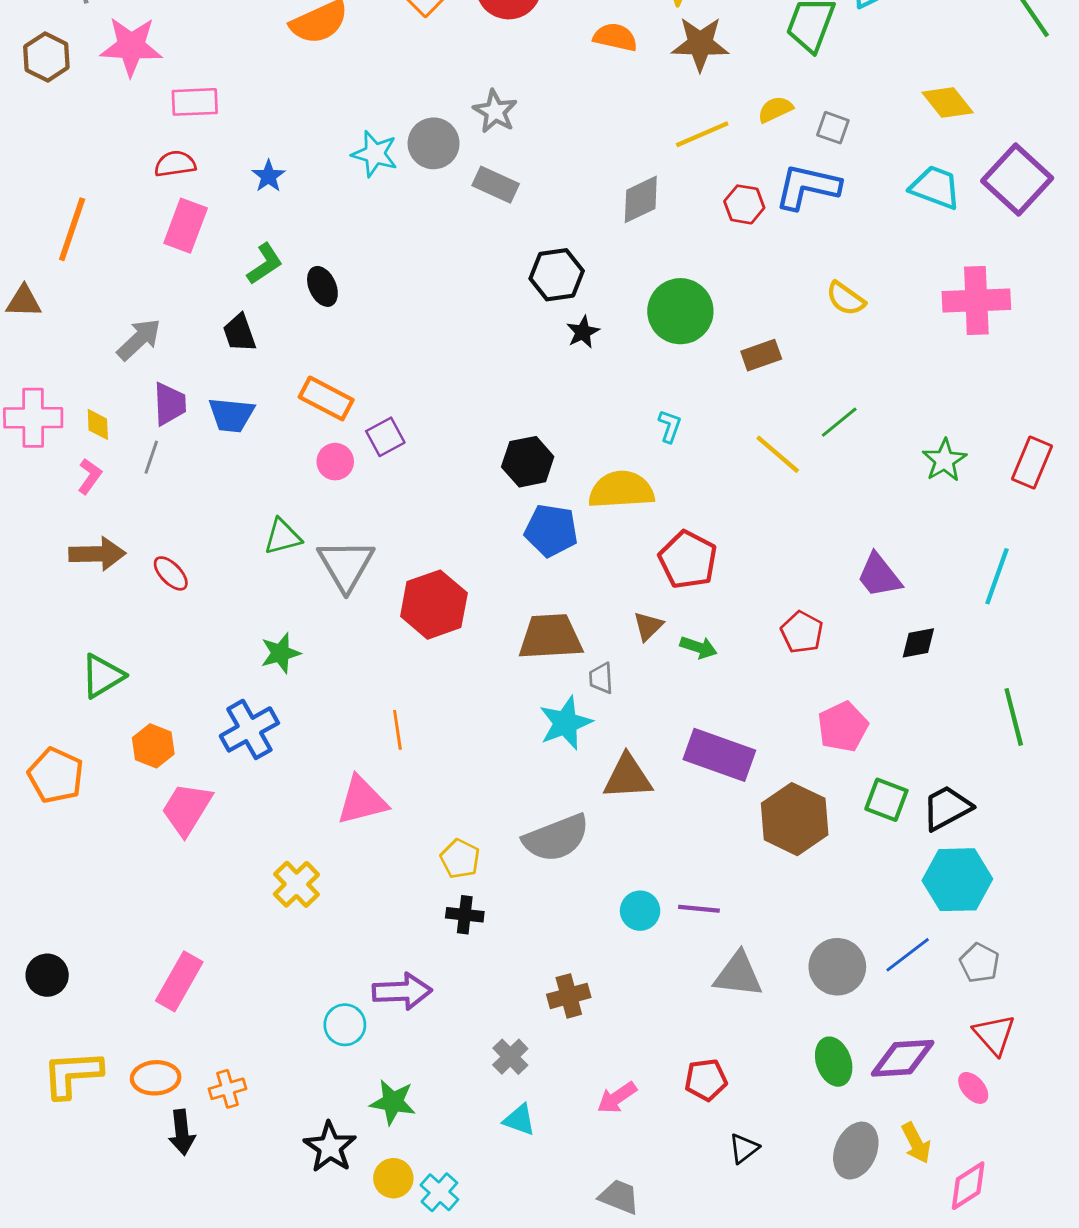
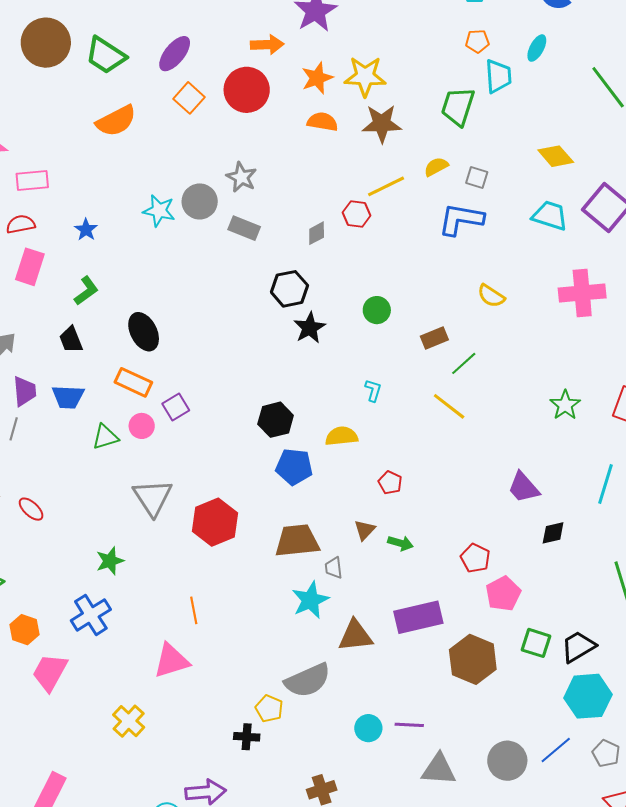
gray diamond: (641, 199) -> (317, 233), moved, size x0.7
red hexagon: (744, 204) -> (357, 214), moved
black ellipse: (322, 286) -> (144, 332), moved, size x1.4
green circle: (680, 311) -> (377, 310), size x0.6
black star: (583, 332) -> (310, 328), size x1.4
green line: (839, 422) -> (464, 363), moved
yellow semicircle: (621, 490) -> (342, 436), size x0.7
green triangle: (283, 537) -> (105, 437), moved
red pentagon: (688, 560) -> (390, 483), size x0.6
red pentagon: (802, 632) -> (475, 558), moved
purple rectangle: (719, 755) -> (418, 617), turned -30
yellow pentagon: (460, 859) -> (269, 708), moved

